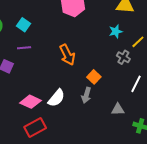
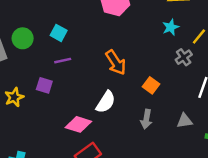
gray cross: (123, 57) -> (184, 57), turned 32
gray arrow: (86, 95) -> (146, 119), moved
white semicircle: (56, 98) -> (106, 102), moved

